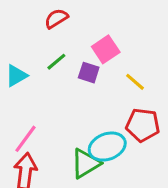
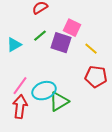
pink square: (106, 49) -> (72, 28), turned -30
purple square: (89, 73) -> (61, 43), size x1.5
cyan ellipse: (107, 147) -> (44, 91), moved

